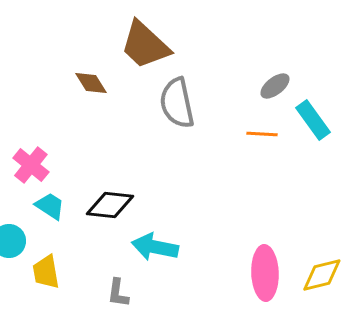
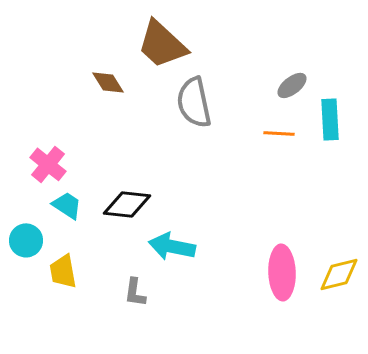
cyan rectangle: (313, 120) -> (330, 119), turned 33

